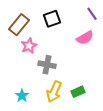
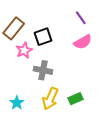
purple line: (92, 14) -> (81, 18), moved
black square: (52, 19) -> (43, 37), moved

